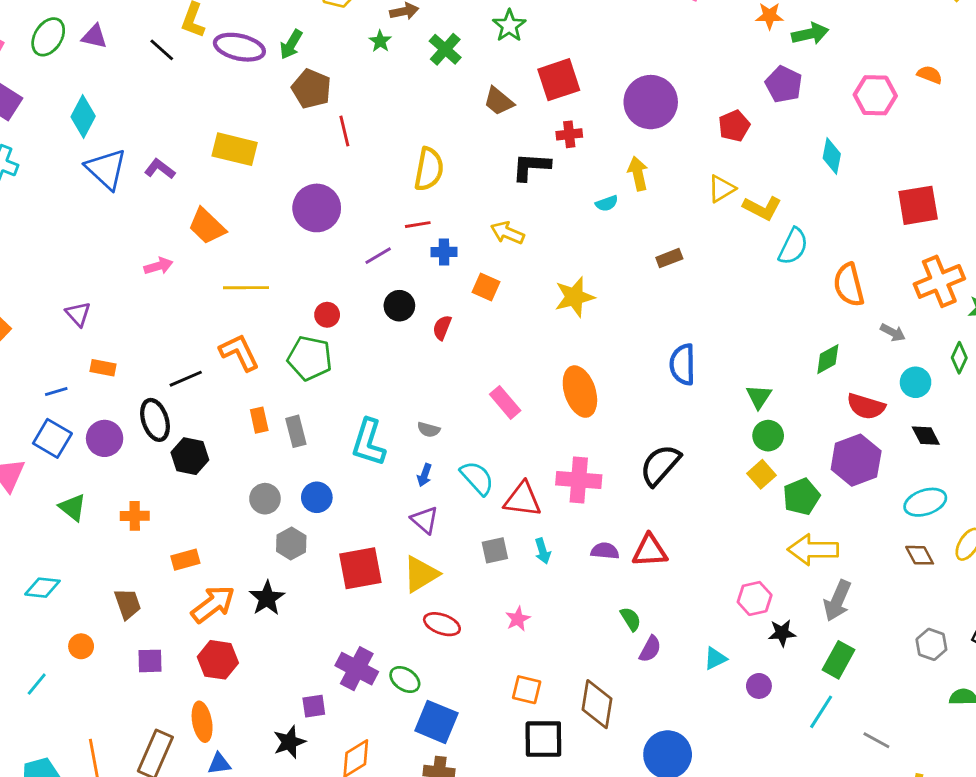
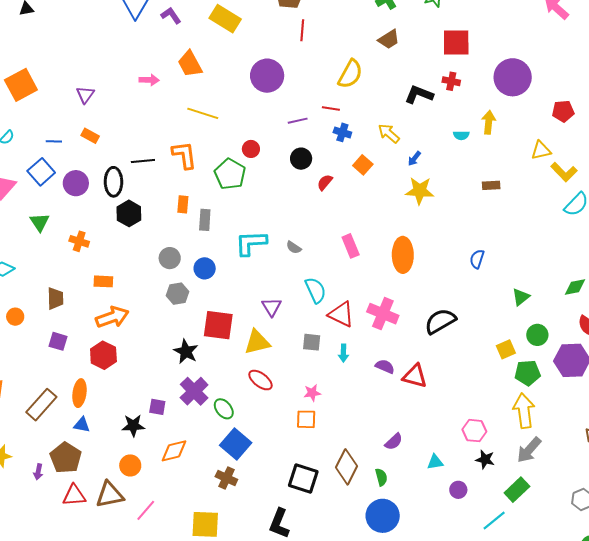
brown trapezoid: (499, 101) -> (389, 39), moved, turned -90
blue semicircle: (683, 364) -> (477, 259), size x0.7
green circle: (768, 436) -> (537, 335), moved
cyan L-shape: (369, 442) -> (251, 243), turned 52
blue arrow: (425, 475) -> (414, 159), moved
yellow arrow: (813, 550) -> (524, 411), turned 64
black star: (267, 598) -> (186, 352), moved, turned -30
green semicircle: (631, 619) -> (381, 477), moved
orange square: (527, 690) -> (306, 419), moved, turned -30

